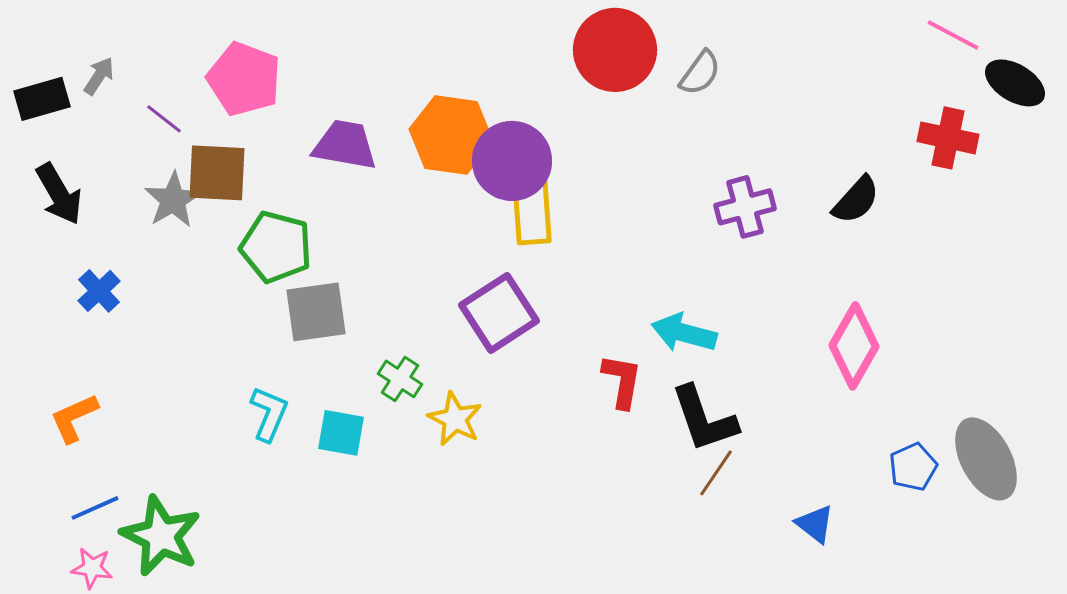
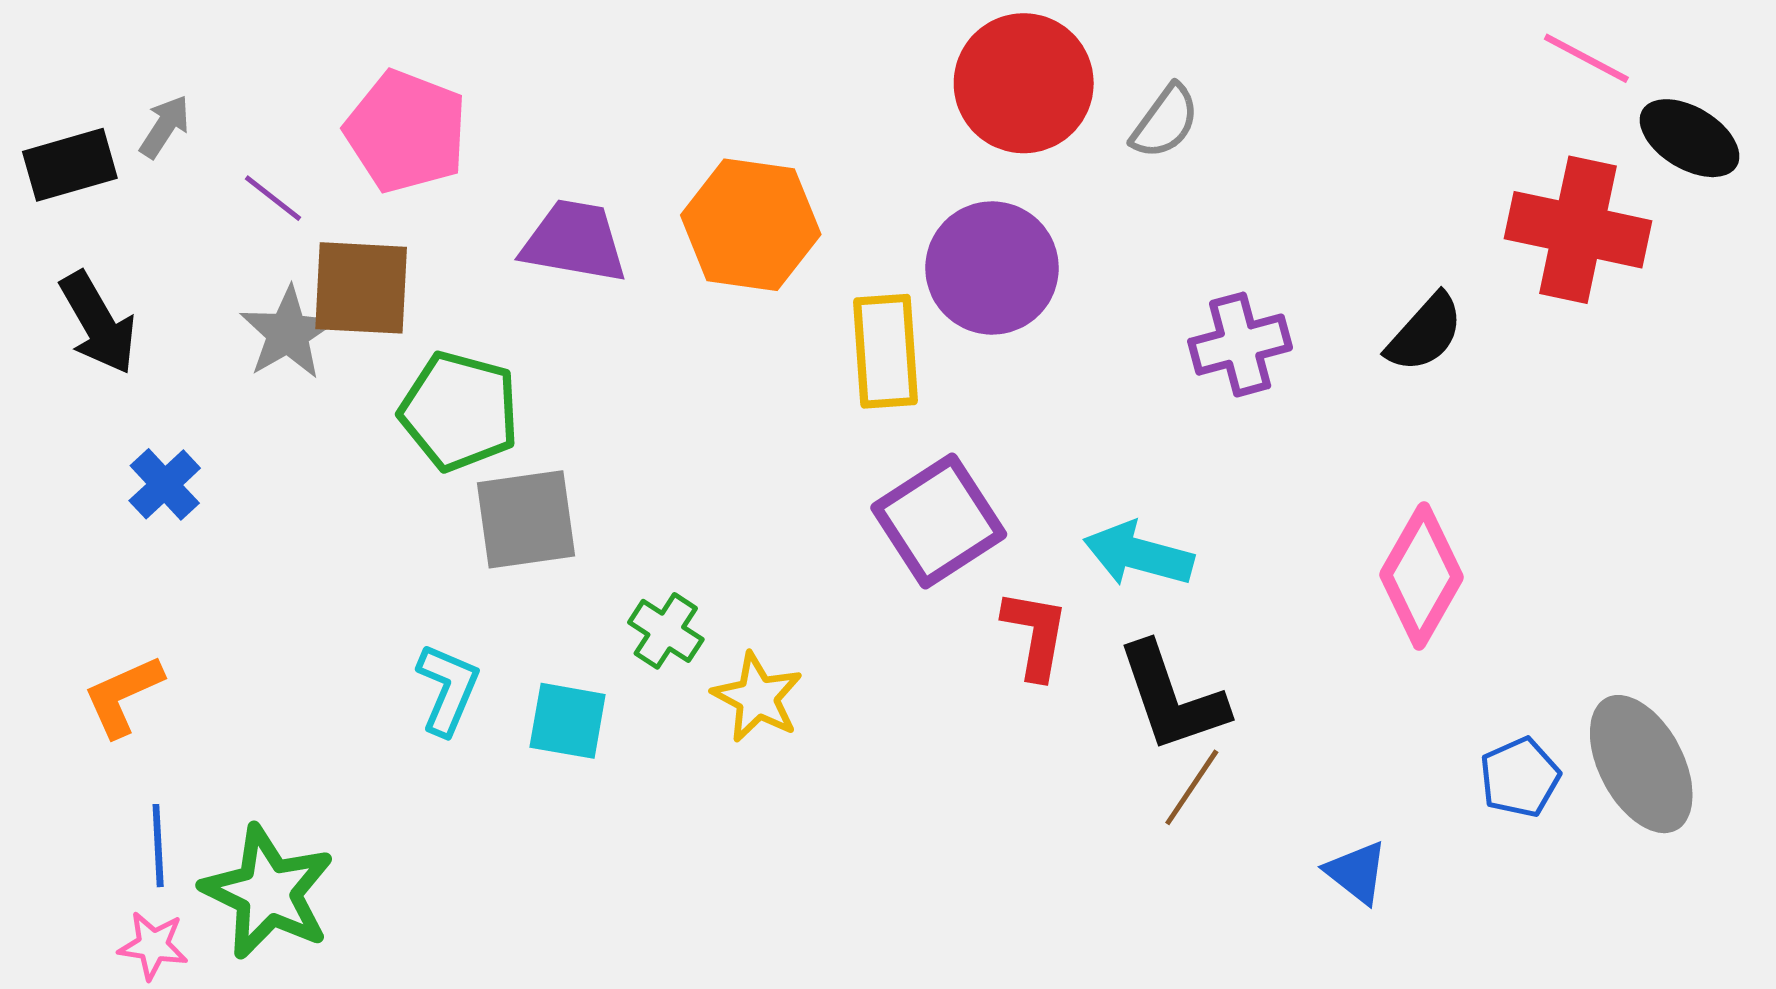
red cross: (948, 138) -> (1578, 230), size x1.4
purple circle: (512, 161) -> (992, 268), moved
purple square: (499, 313) -> (939, 521), moved
blue line: (95, 508) -> (158, 846), turned -69

